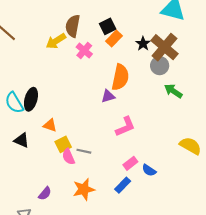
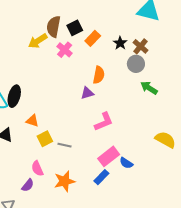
black square: (108, 26) -> (75, 28), moved
brown cross: (164, 47) -> (141, 46), size x0.6
orange semicircle: (120, 77) -> (99, 75), size x0.7
pink semicircle: (68, 157) -> (37, 168), moved
pink rectangle: (130, 163) -> (109, 156), size x1.5

